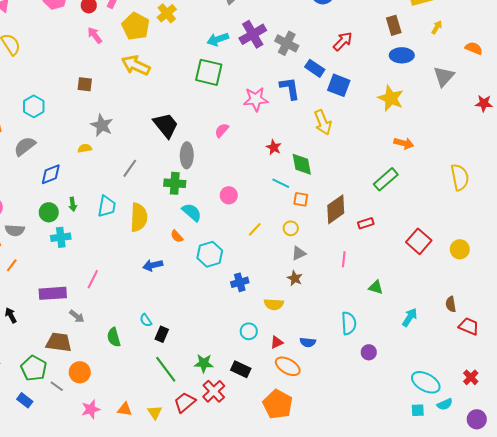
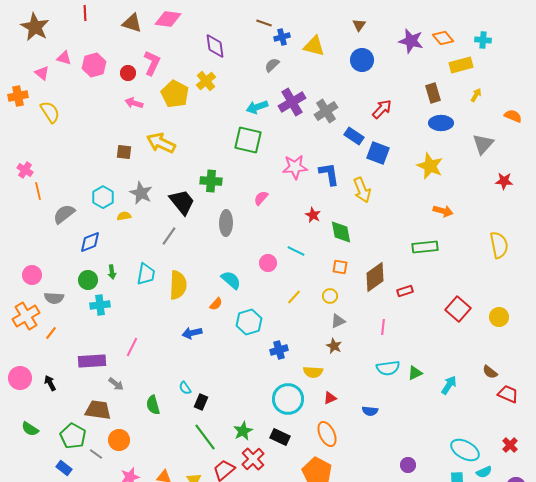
pink arrow: (95, 35) -> (134, 103), turned -36
gray cross: (287, 43) -> (326, 111), turned 30
yellow arrow: (136, 65) -> (161, 143), moved
blue L-shape: (290, 88) -> (329, 174), moved
red star: (484, 103) -> (504, 181), moved
cyan hexagon: (34, 106) -> (103, 197), moved
black trapezoid: (166, 125) -> (182, 202), moved
green rectangle: (386, 179) -> (425, 247), turned 35
green cross: (175, 183) -> (211, 181), moved
cyan line: (281, 183) -> (296, 251), moved
orange semicircle: (177, 236) -> (216, 304), turned -96
green triangle: (376, 287) -> (415, 373), moved, turned -42
brown semicircle: (451, 304) -> (490, 372), turned -42
cyan semicircle: (349, 323) -> (388, 368), moved, turned 85
cyan circle: (249, 331) -> (288, 399), size x1.8
red triangle: (277, 342) -> (330, 398), moved
blue semicircle: (308, 342) -> (370, 411), moved
purple circle: (369, 352) -> (408, 465), moved
green star: (204, 363) -> (243, 431), turned -30
orange ellipse: (288, 366) -> (327, 434), turned 35

